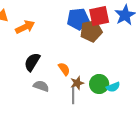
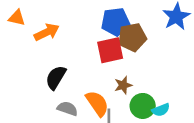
red square: (99, 16) -> (110, 50), moved
orange semicircle: (64, 69) -> (97, 103), moved, size x1.5
brown star: (77, 83) -> (123, 85), moved

